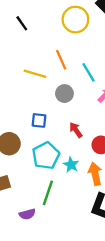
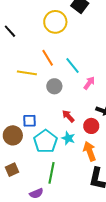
blue square: (39, 120) -> (29, 121), moved
cyan star: (71, 165) -> (68, 138), moved

